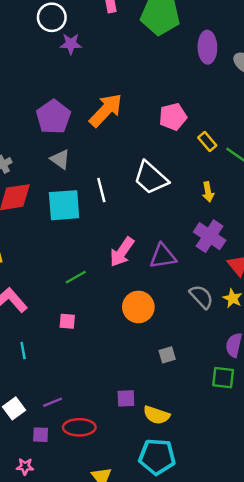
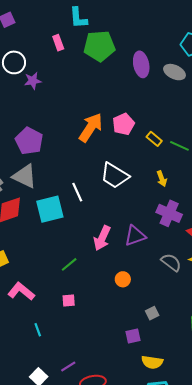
orange arrow: (106, 110) -> (91, 127), moved
gray triangle: (60, 159) -> (25, 176), moved, size x1.5
orange circle: (138, 307) -> (123, 279), size x0.6
purple square: (126, 398) -> (133, 336), moved

